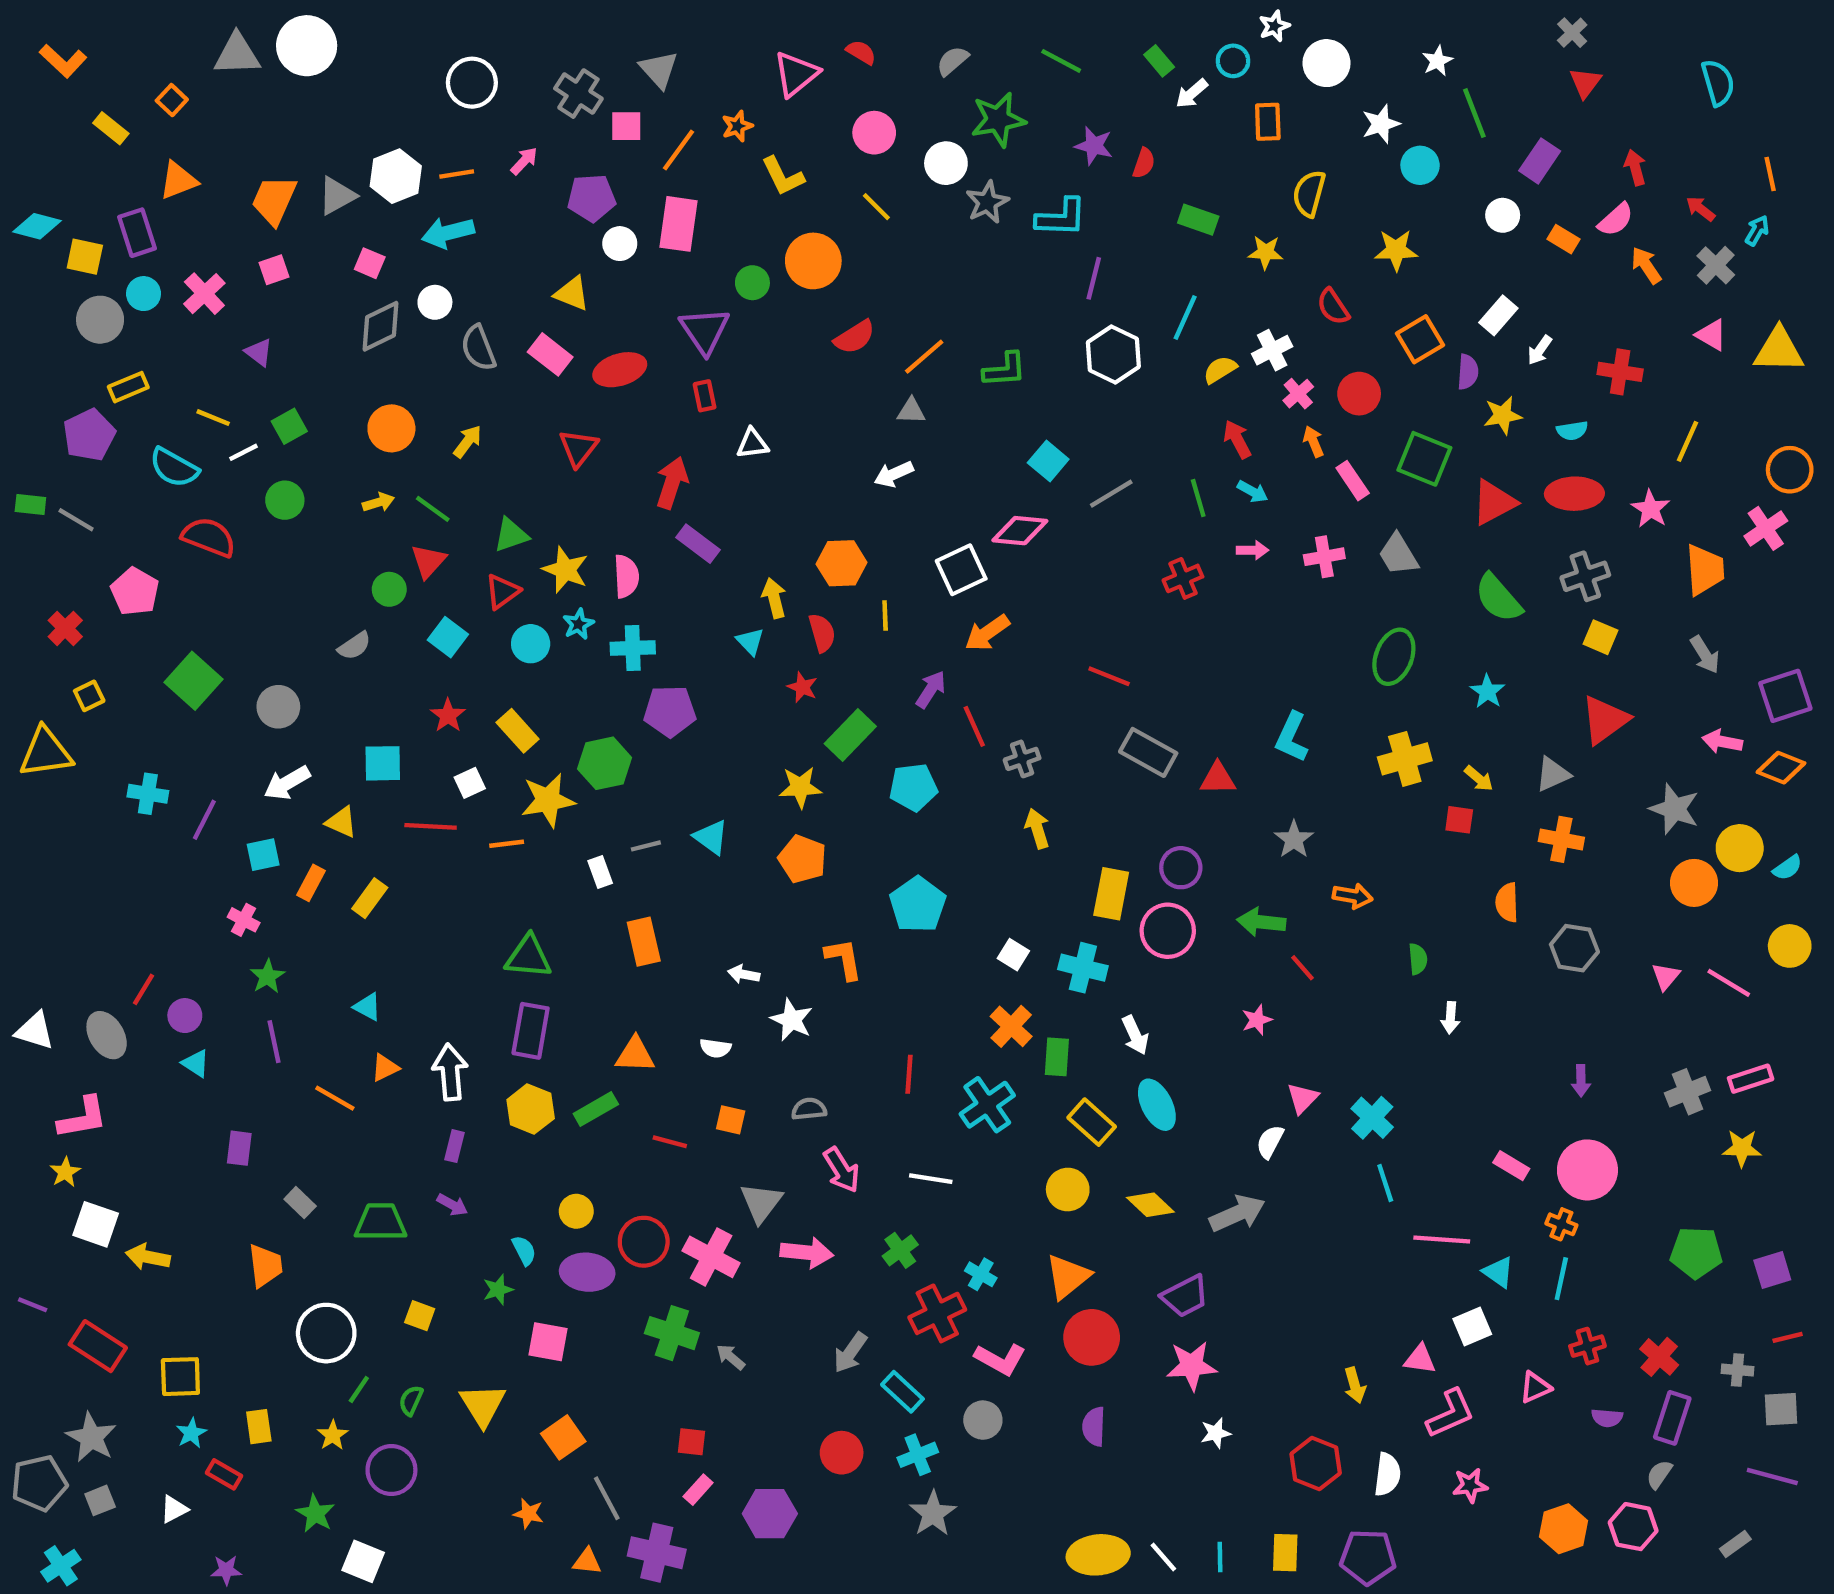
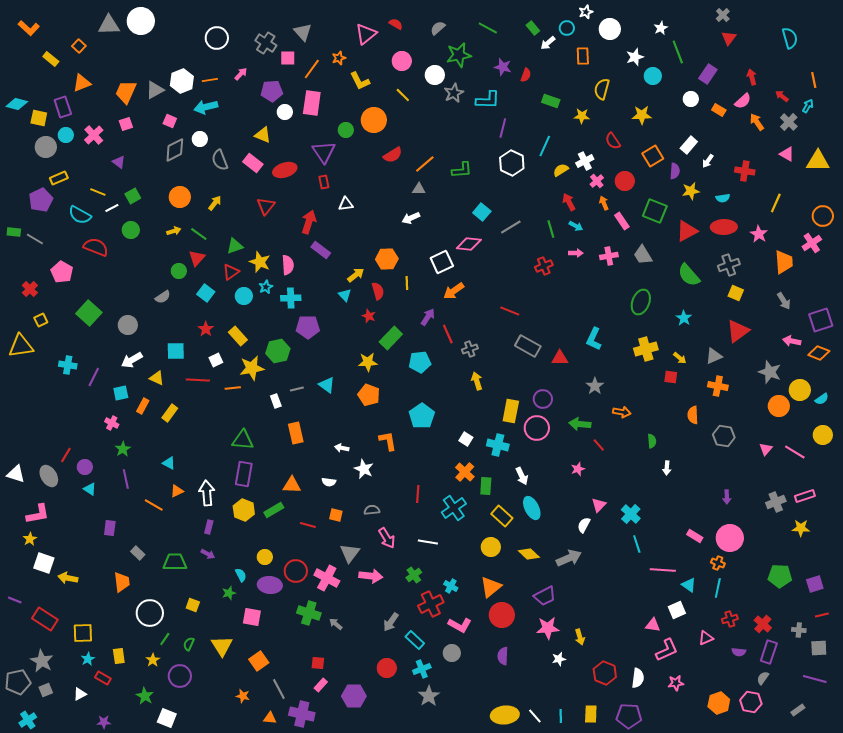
yellow arrow: (774, 598) -> (356, 275), turned 66
yellow arrow: (1355, 1385) -> (580, 637), moved

